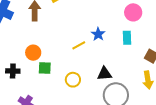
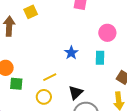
yellow line: (79, 45) -> (50, 77), moved
black triangle: (104, 74) -> (76, 92), turned -42

